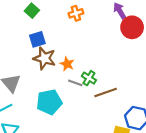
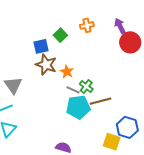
green square: (32, 11) -> (60, 35), moved
orange cross: (76, 13) -> (87, 25), moved
cyan pentagon: (49, 102) -> (78, 107), moved

